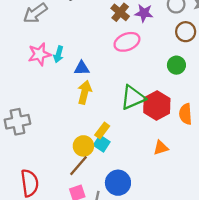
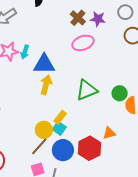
green circle: (176, 65) -> (120, 93), moved
blue triangle: (82, 68) -> (44, 64), size x1.6
red hexagon: (157, 105) -> (90, 148), moved
blue circle: (118, 183) -> (63, 150), moved

